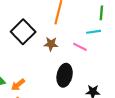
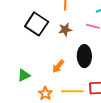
orange arrow: (18, 85) -> (58, 66), moved

